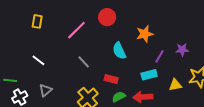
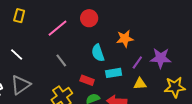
purple star: (182, 50) -> (161, 58), size x1.5
cyan rectangle: (149, 75) -> (114, 73), moved
yellow triangle: (175, 85) -> (140, 84), moved
gray triangle: (45, 90) -> (21, 85), size x1.5

